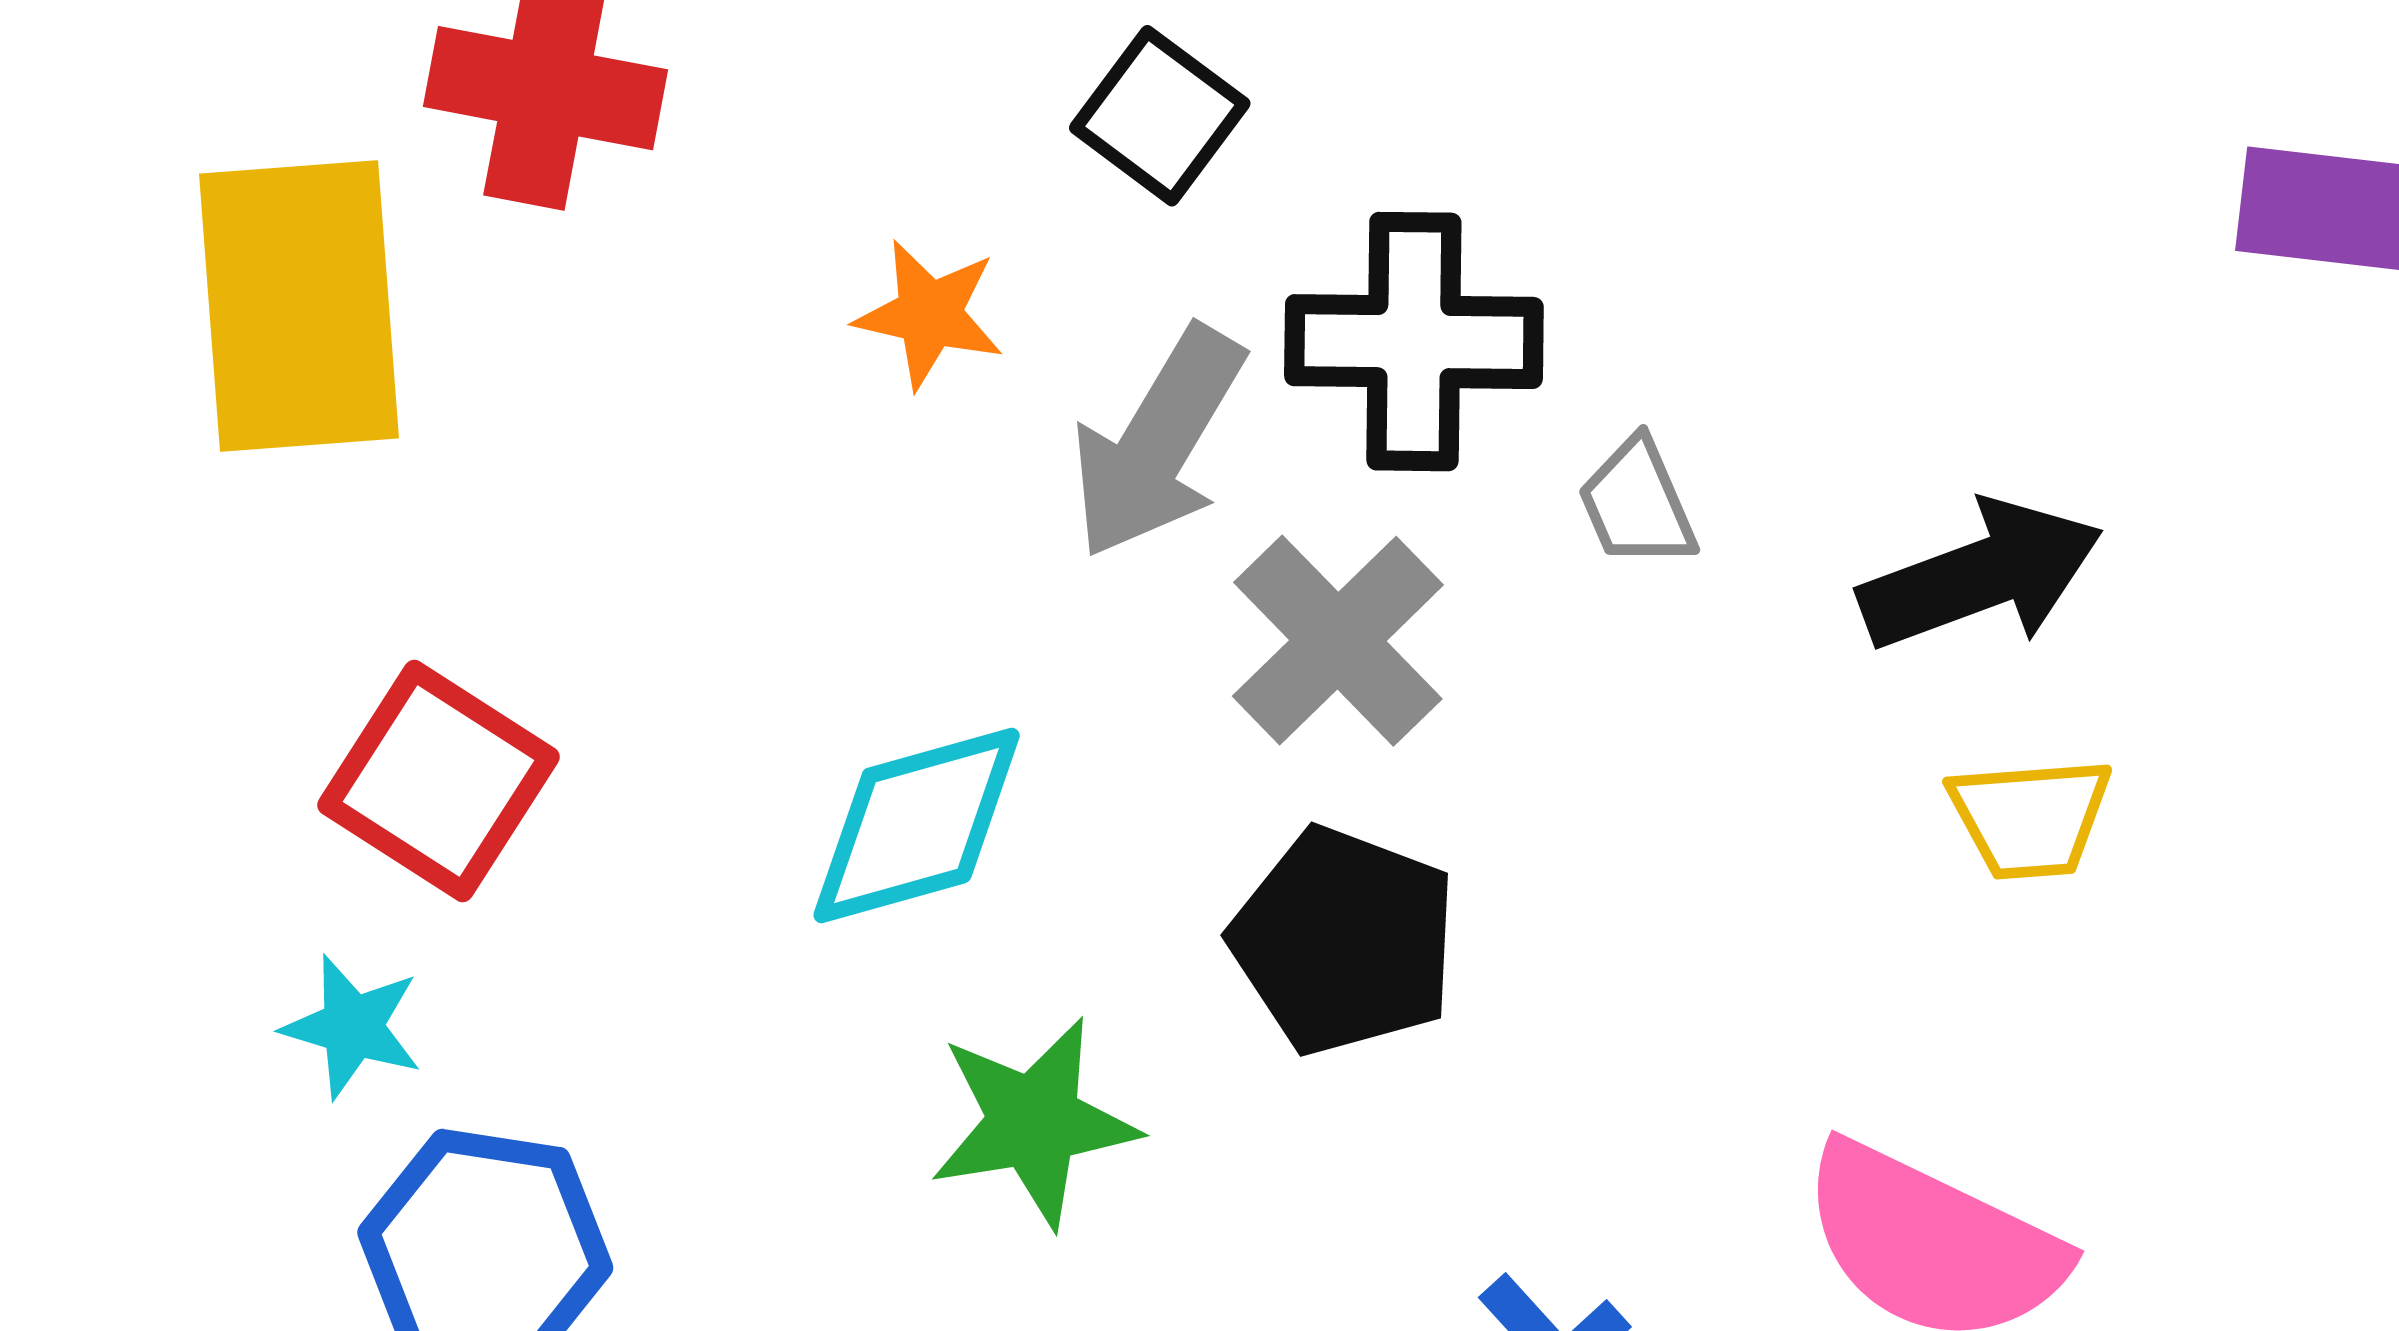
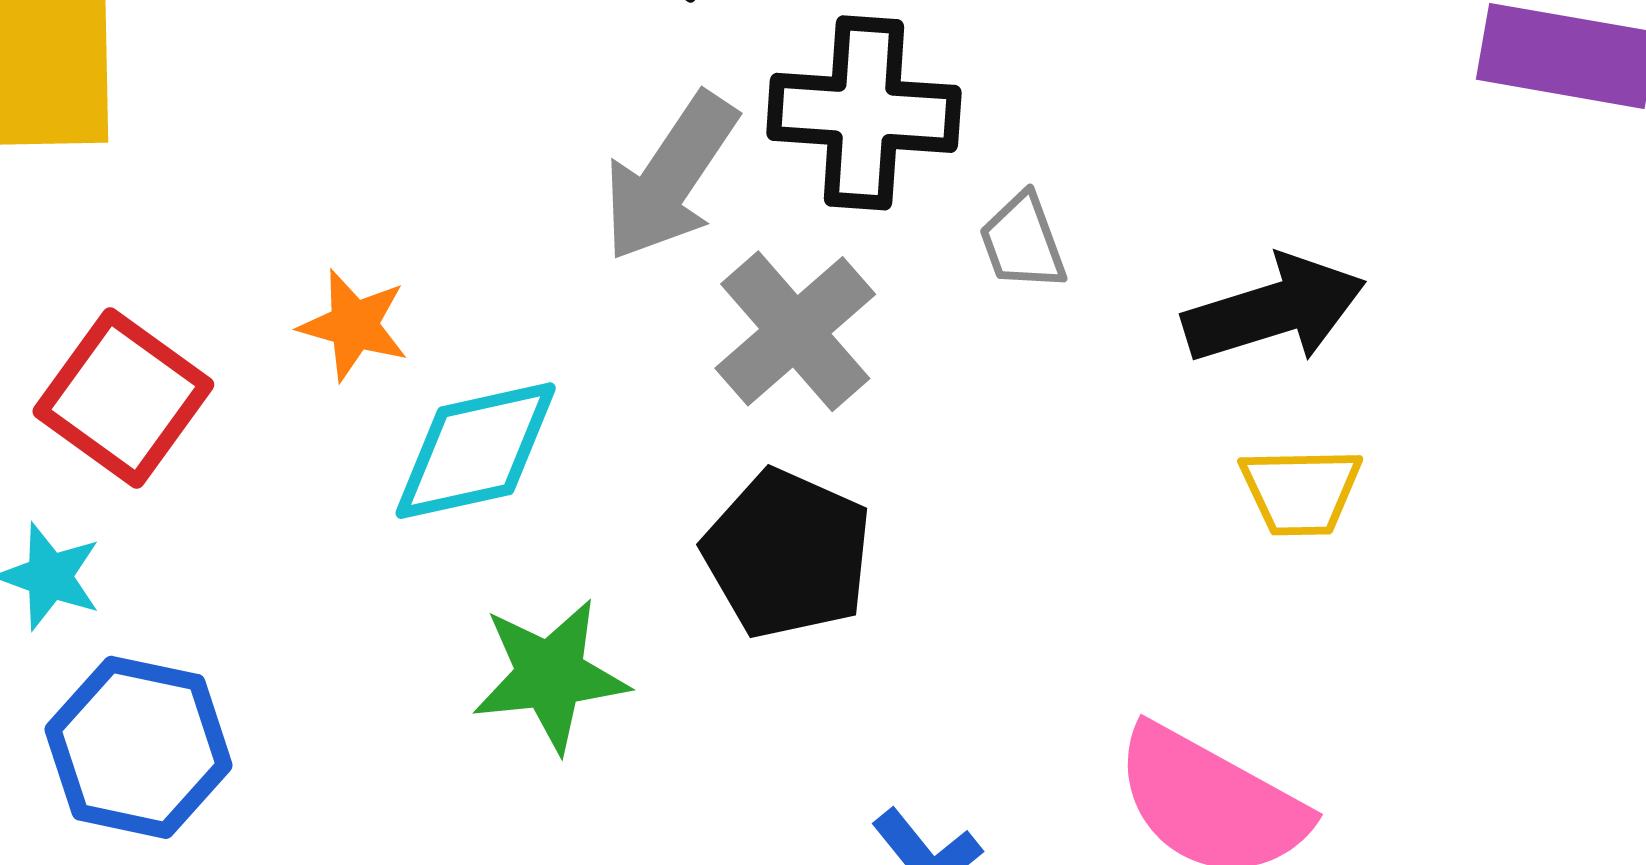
orange star: (929, 314) -> (354, 325), moved

